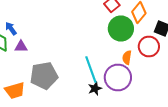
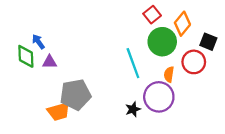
cyan line: (91, 70) -> (133, 63), moved
orange trapezoid: (15, 90) -> (59, 112), moved

